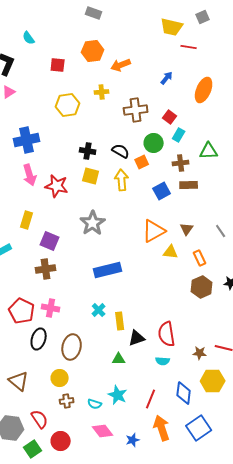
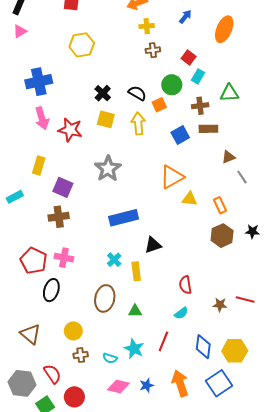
yellow cross: (102, 92) -> (147, 26), moved
brown cross: (136, 110) -> (153, 50), size x0.6
black cross: (88, 151) -> (103, 93), turned 35
brown triangle: (187, 229) -> (228, 157), moved, turned 32
red semicircle: (167, 334) -> (185, 285), size x0.7
black triangle: (137, 338) -> (153, 245), moved
brown ellipse: (72, 347) -> (105, 298), moved
cyan semicircle: (163, 361) -> (181, 313), turned -40
yellow hexagon: (213, 381) -> (235, 351), moved
red line: (151, 399) -> (163, 341), moved
pink diamond: (103, 431) -> (118, 386), turned -40
blue star: (133, 440) -> (147, 385), moved

